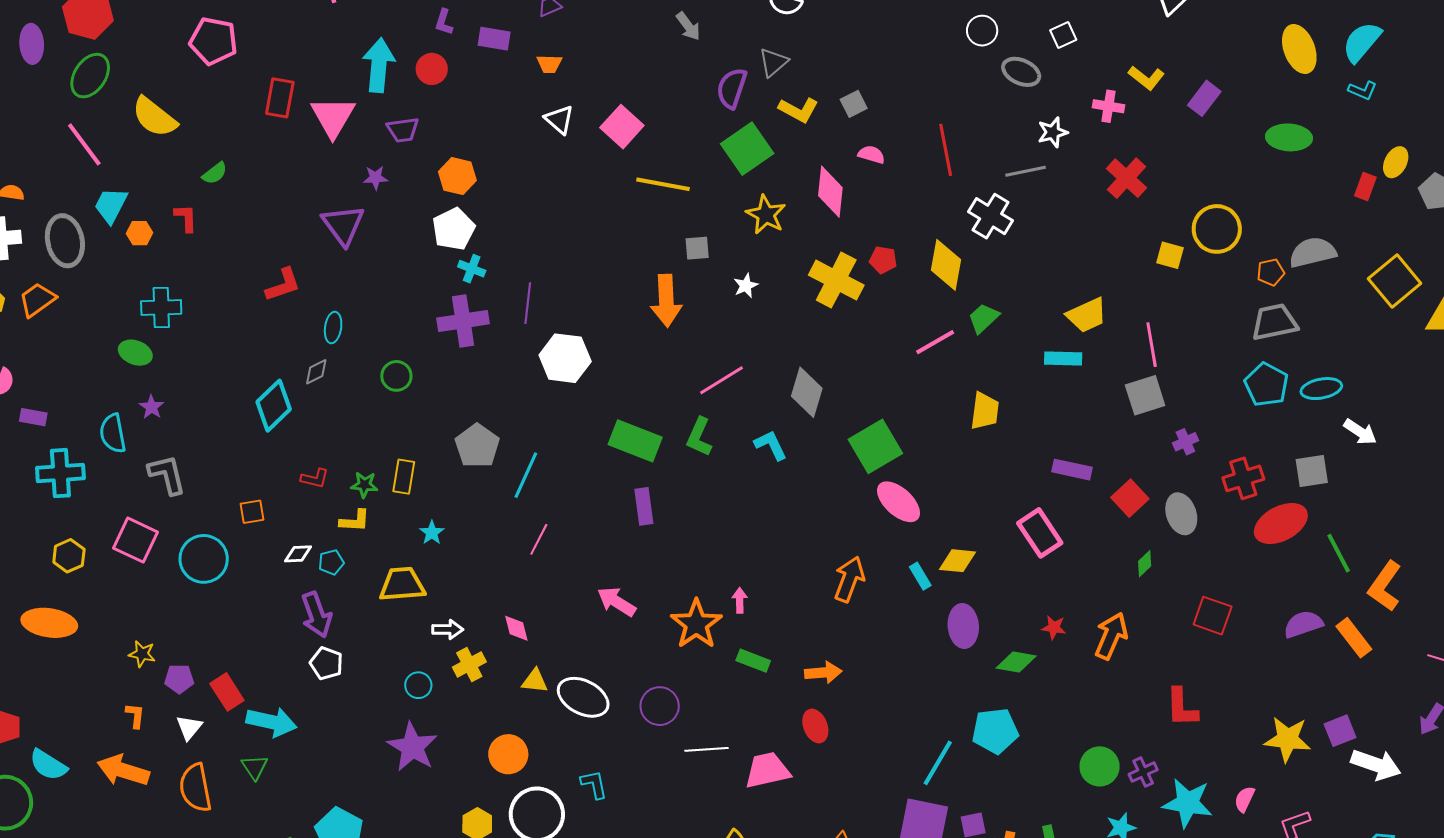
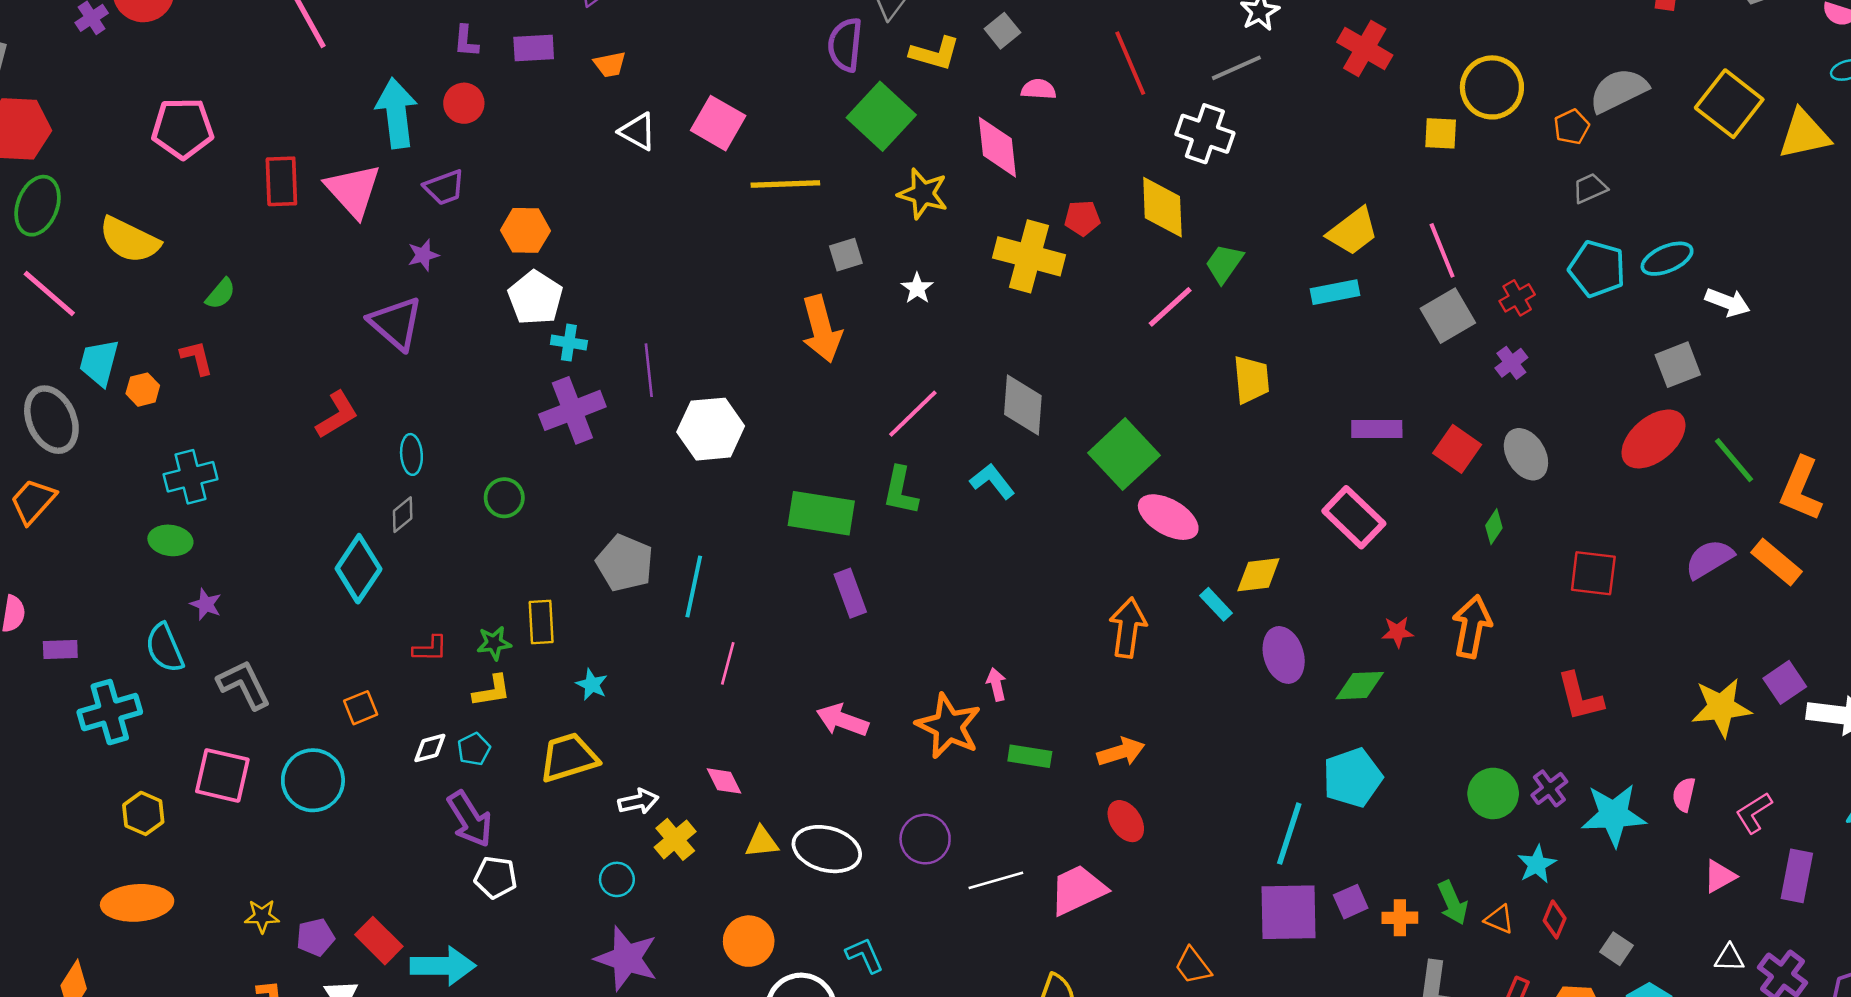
gray trapezoid: (1274, 322) -> (1590, 188), size x0.6
red cross: (1243, 478) -> (1517, 298), moved, size x0.7

